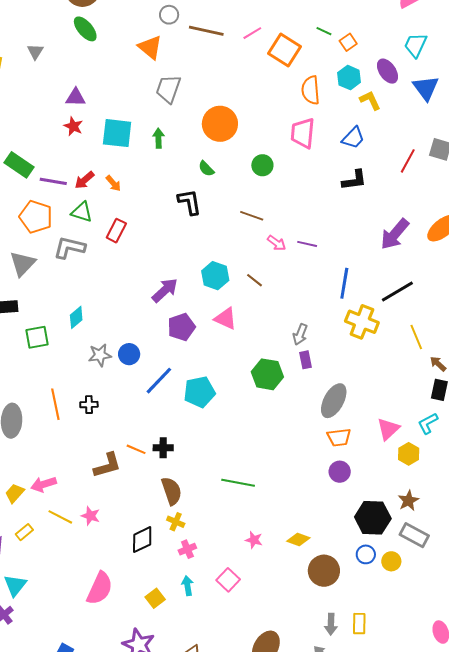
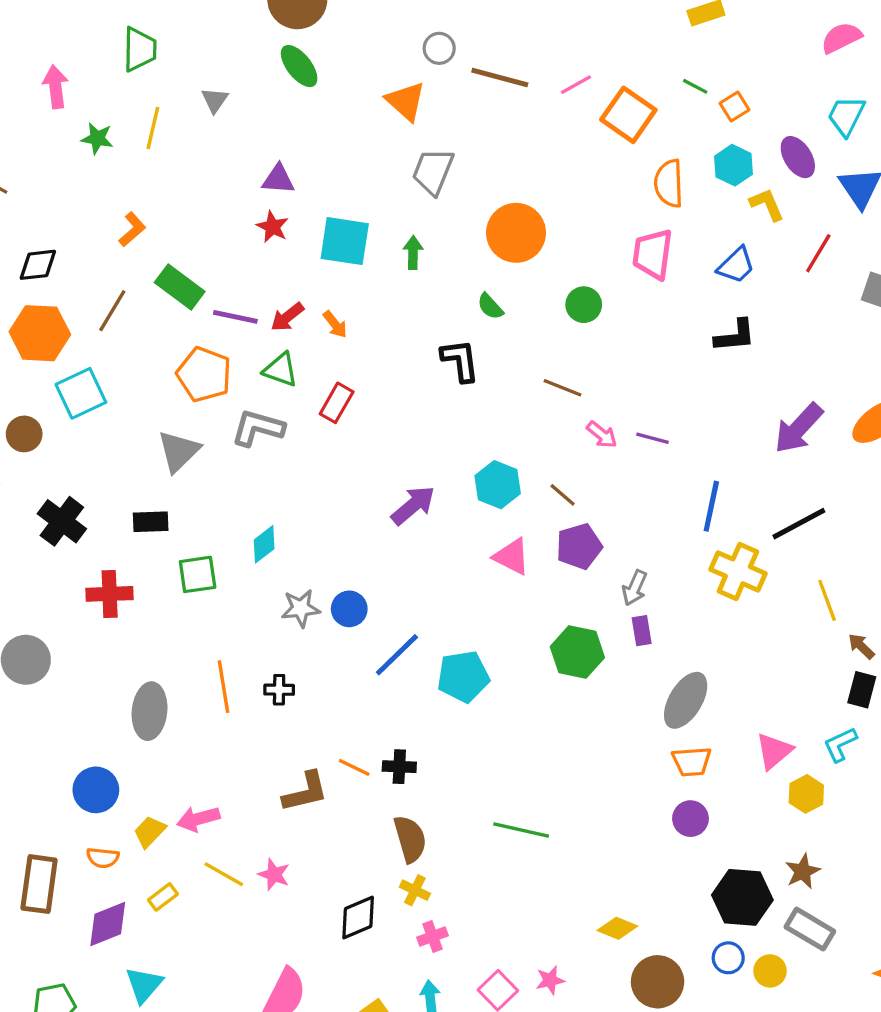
red line: (408, 161) -> (818, 253), moved
purple pentagon: (181, 327) -> (579, 546), moved
pink star: (254, 540) -> (550, 980), moved, turned -30

